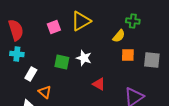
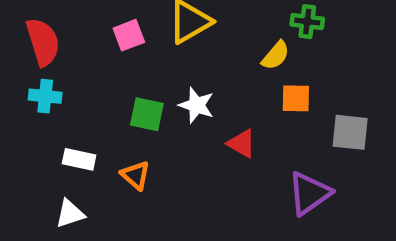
gray square: (152, 60) -> (350, 132), moved
white rectangle: (31, 74) -> (79, 159), moved, turned 72
red triangle: (99, 84) -> (242, 144), moved
orange triangle: (45, 92) -> (136, 175), moved

